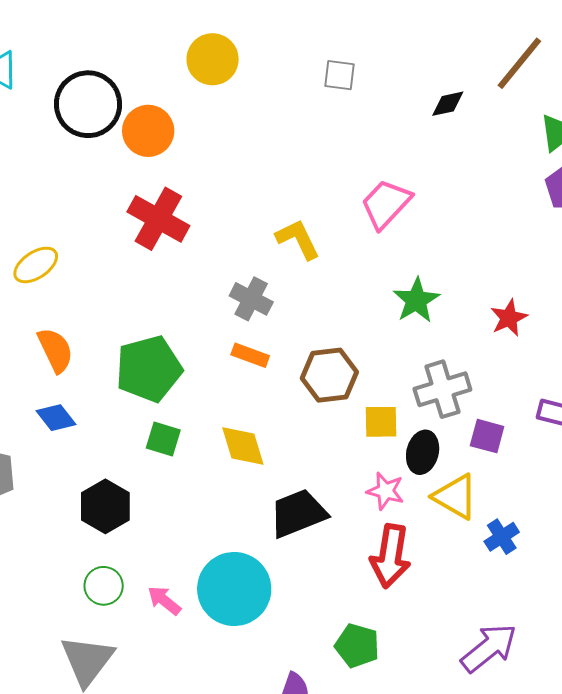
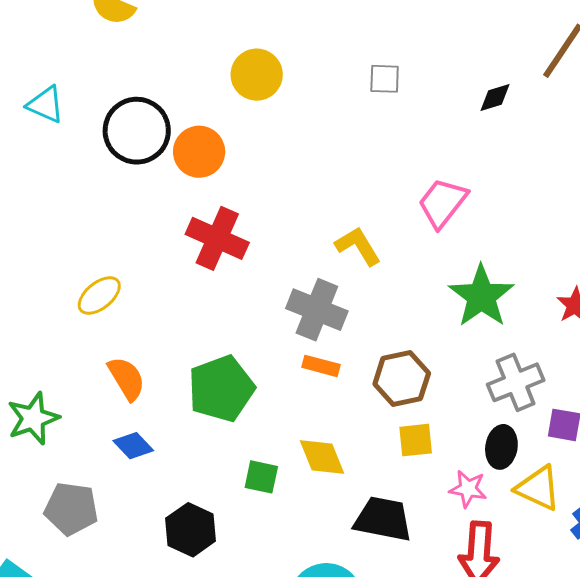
gray cross: (251, 299) -> (317, 310), size x1.4
green star: (416, 300) -> (481, 296), size x1.4
yellow square: (381, 422) -> (416, 440), moved
green square: (163, 439) -> (261, 477), moved
black trapezoid: (298, 513) -> (383, 519), turned 38

